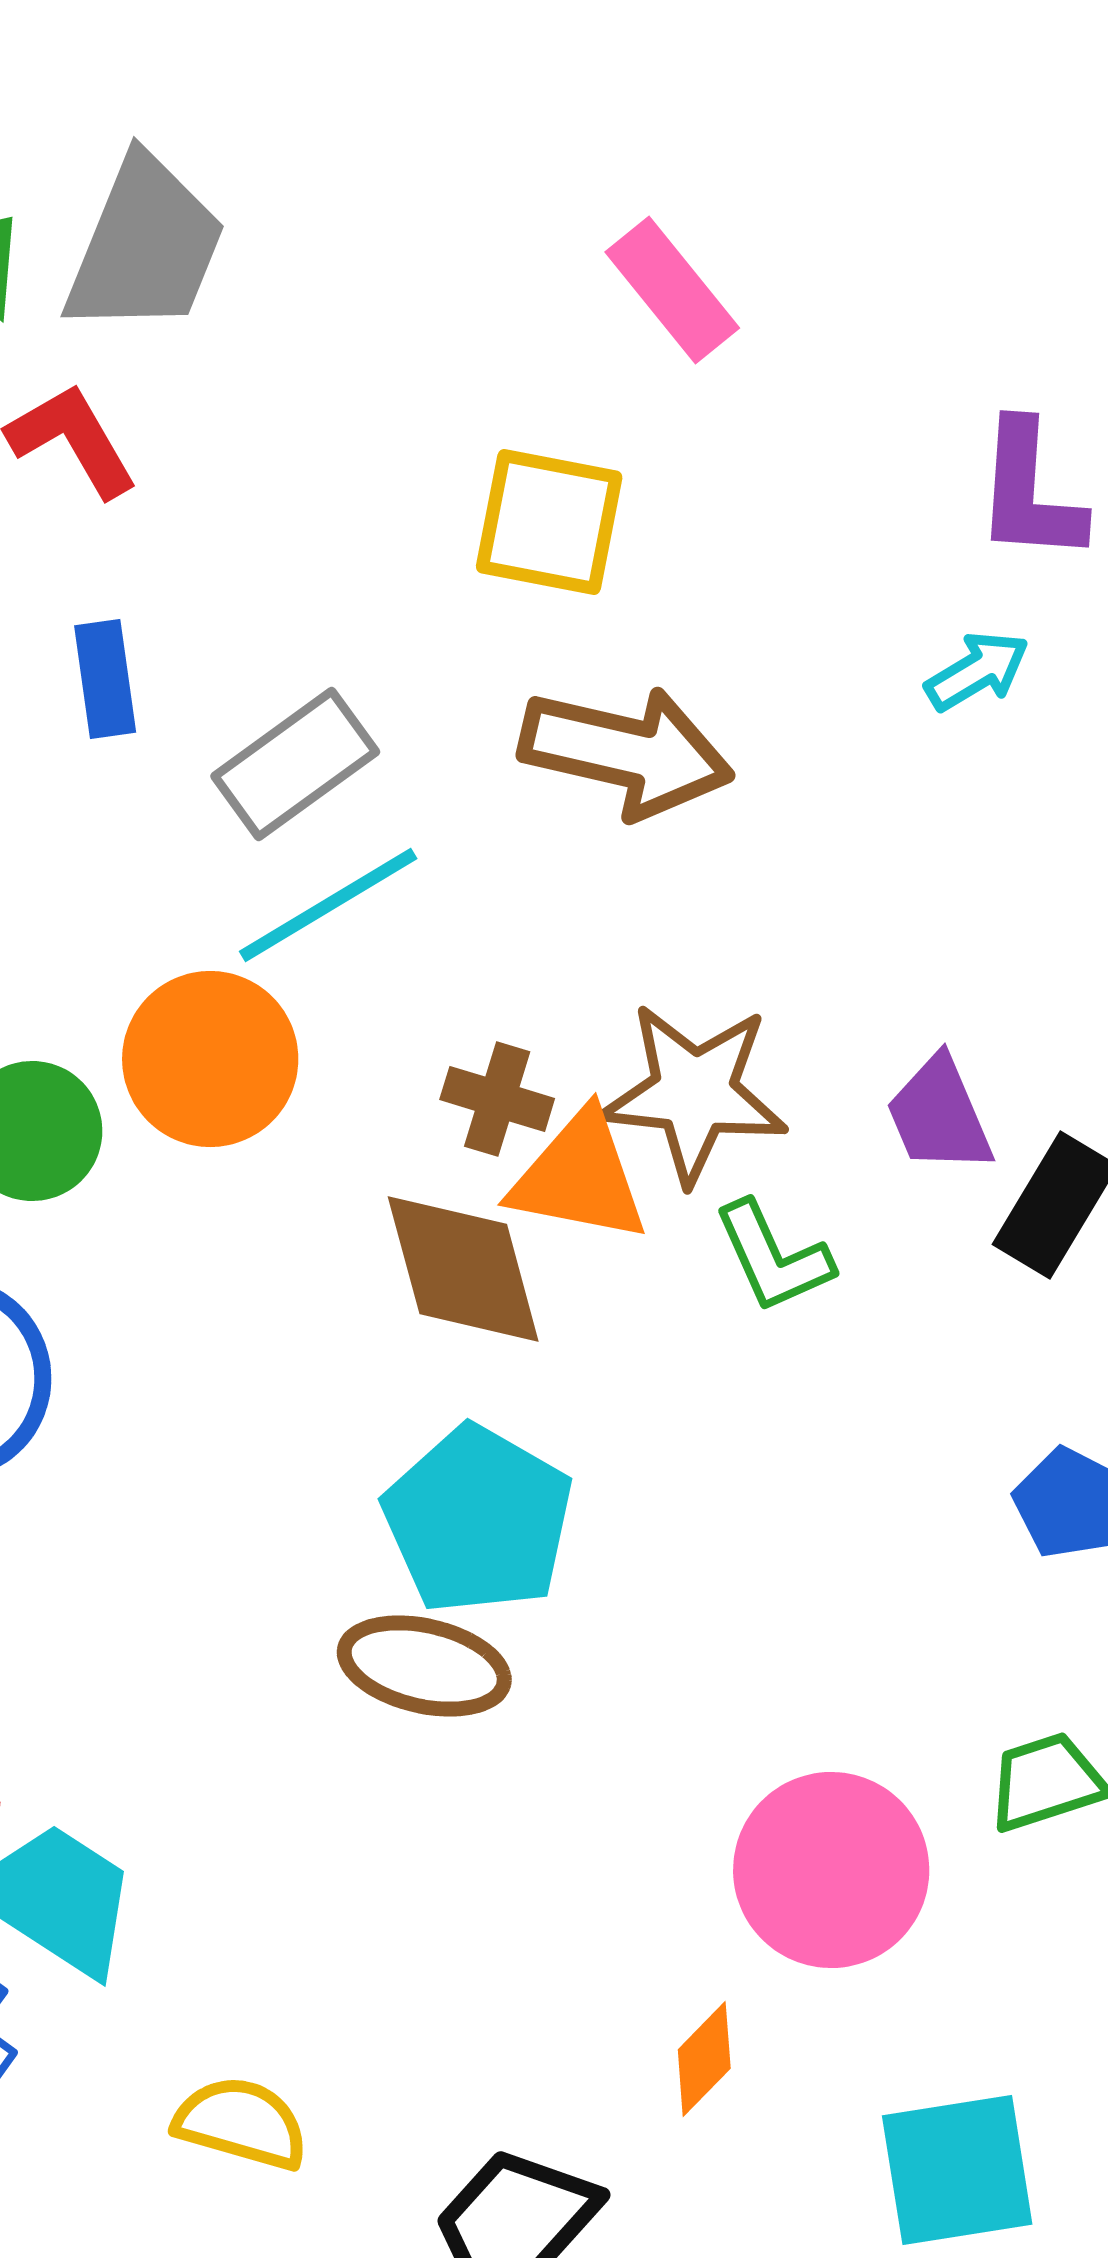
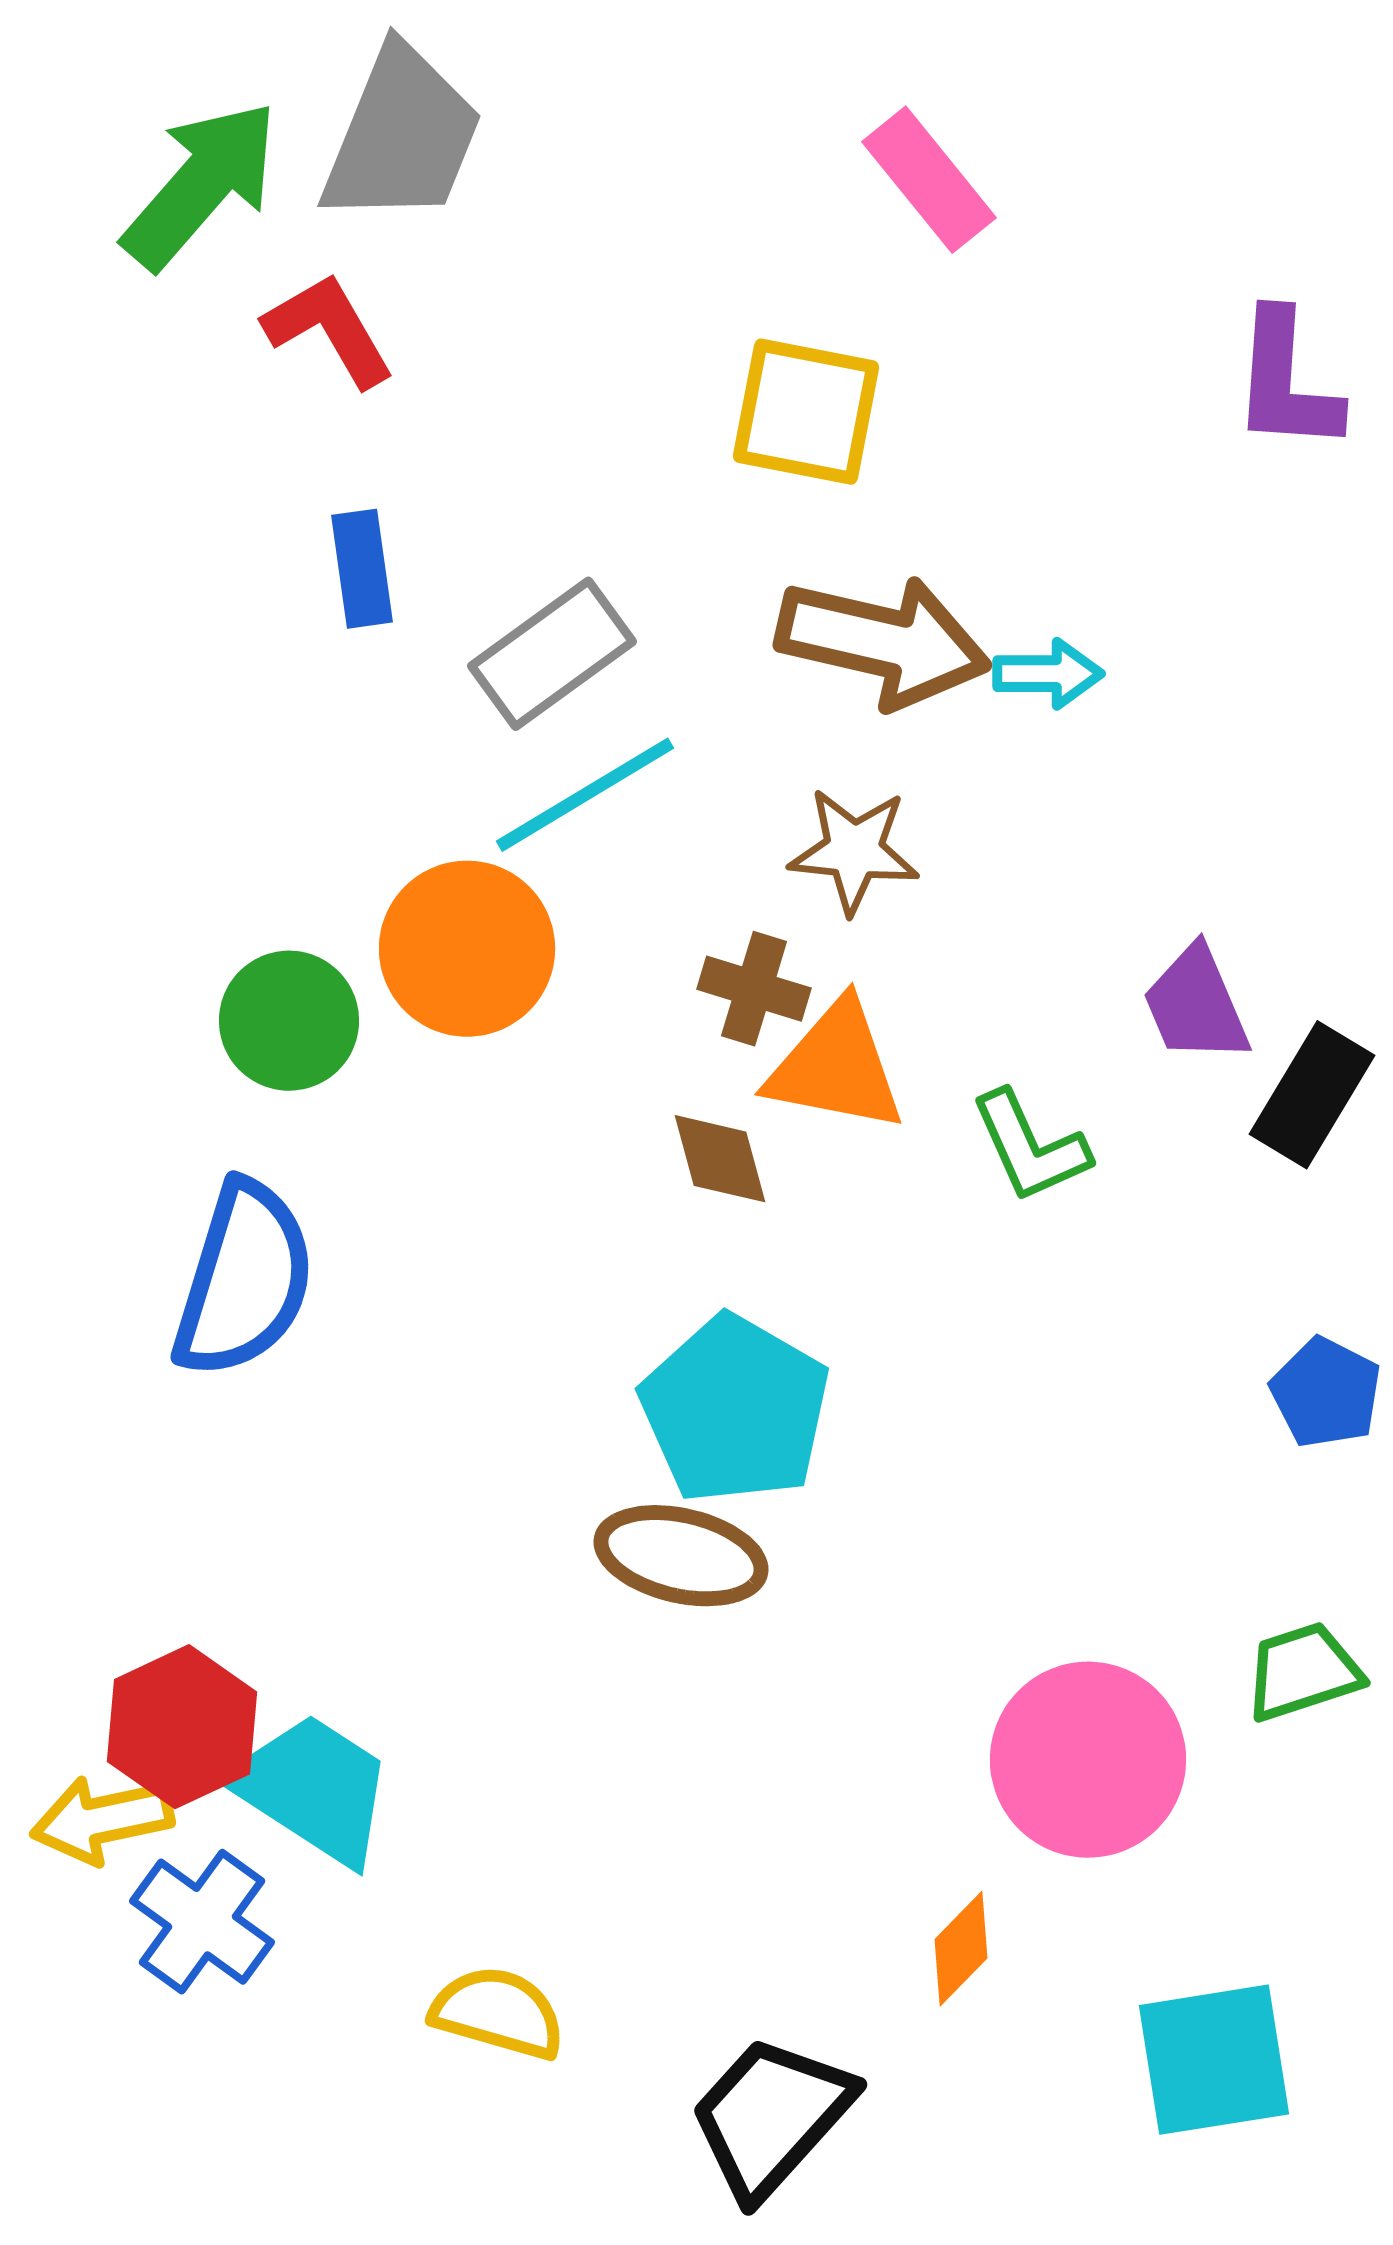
cyan arrow: (977, 671) -> (1048, 674), moved, turned 31
brown star: (694, 1093) -> (854, 851), moved, size x0.7
brown diamond: (463, 1269) -> (720, 1159), size x0.6

